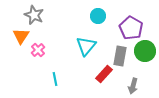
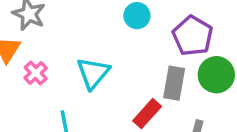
cyan triangle: (86, 46) -> (93, 73), moved

